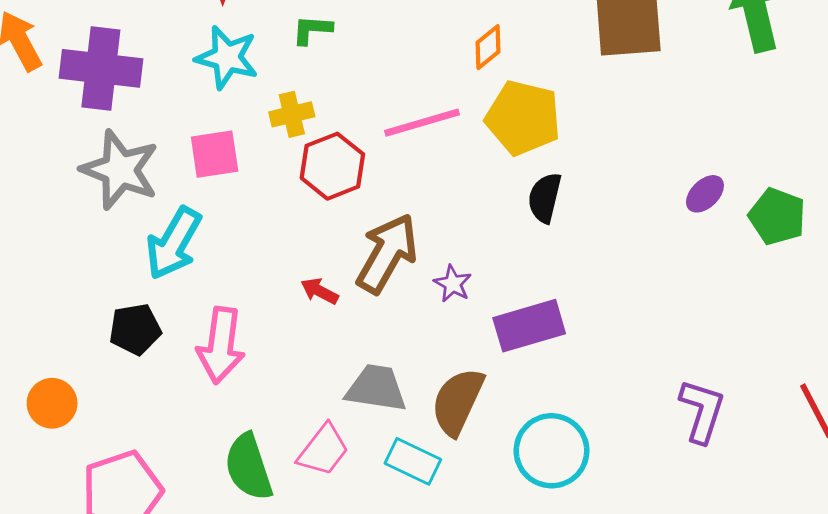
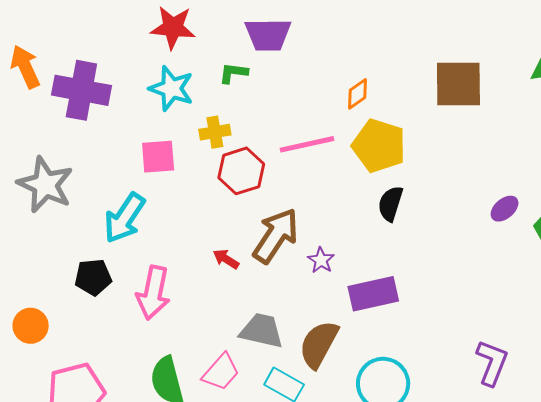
gray star: (120, 170) -> (45, 185), moved

